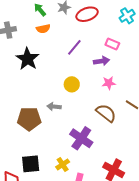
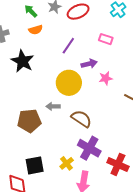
purple arrow: (102, 61) -> (89, 64), moved
yellow circle: (72, 84) -> (69, 83), size x1.6
brown semicircle: (106, 113) -> (81, 119), moved
purple cross: (81, 138) -> (89, 148), moved

